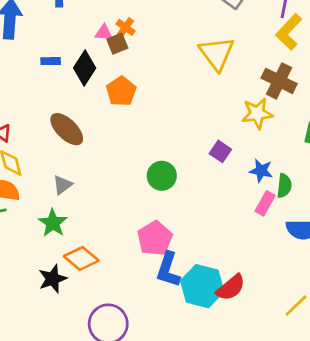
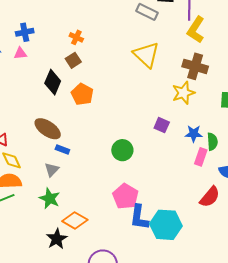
orange cross: (126, 27) -> (76, 37), moved
pink triangle: (104, 33) -> (20, 53), moved
blue rectangle: (51, 61) -> (62, 149), moved, turned 32
red semicircle: (231, 288) -> (210, 197), moved

